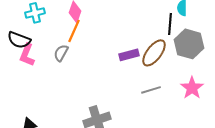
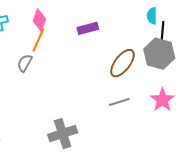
black line: (170, 24) -> (162, 33), moved
purple rectangle: (129, 55) -> (88, 28), moved

